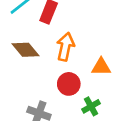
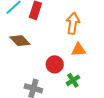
orange arrow: (65, 47) -> (73, 23), moved

